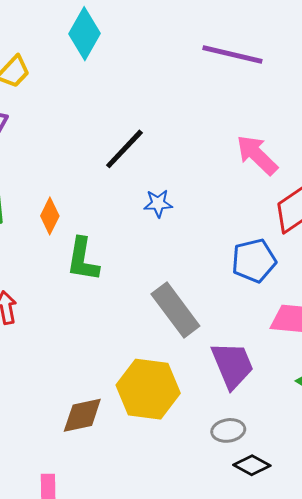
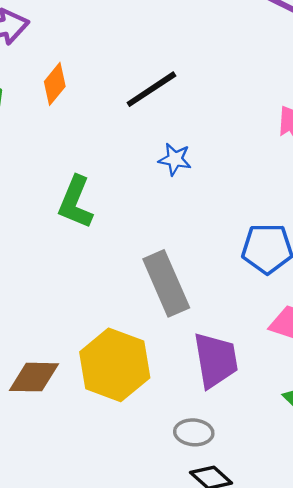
orange diamond: (50, 216) -> (55, 84), moved

